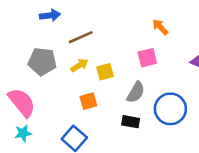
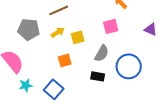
cyan star: (23, 133) -> (26, 85), moved

